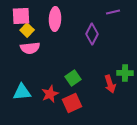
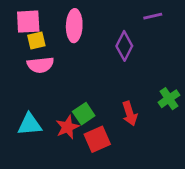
yellow square: (27, 30) -> (36, 41), turned 32
green cross: (125, 73) -> (169, 99), turned -35
green square: (73, 78) -> (84, 114), moved
red arrow: (110, 84) -> (130, 114), moved

